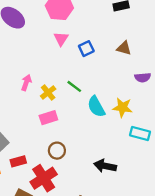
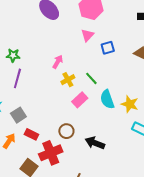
pink arrow: (26, 83) -> (58, 62), moved
pink rectangle: (48, 118) -> (80, 100), moved, turned -35
red rectangle: (18, 161) -> (31, 134), turned 32
black arrow: (105, 166) -> (95, 143), moved

